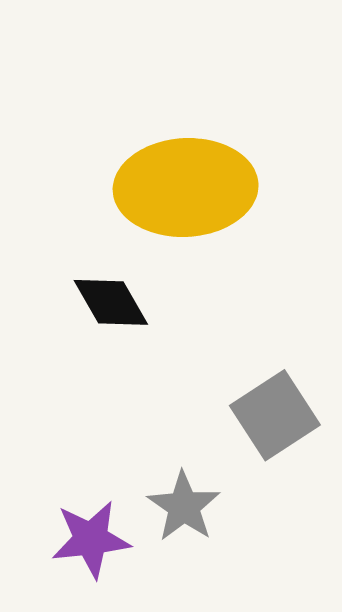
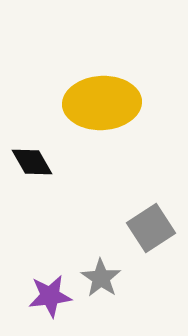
black diamond: (111, 302) -> (32, 162), moved

